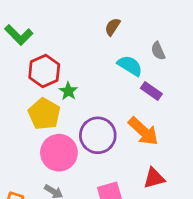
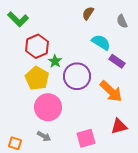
gray semicircle: (158, 51) -> (122, 21), moved
purple circle: (98, 135) -> (77, 76), moved

